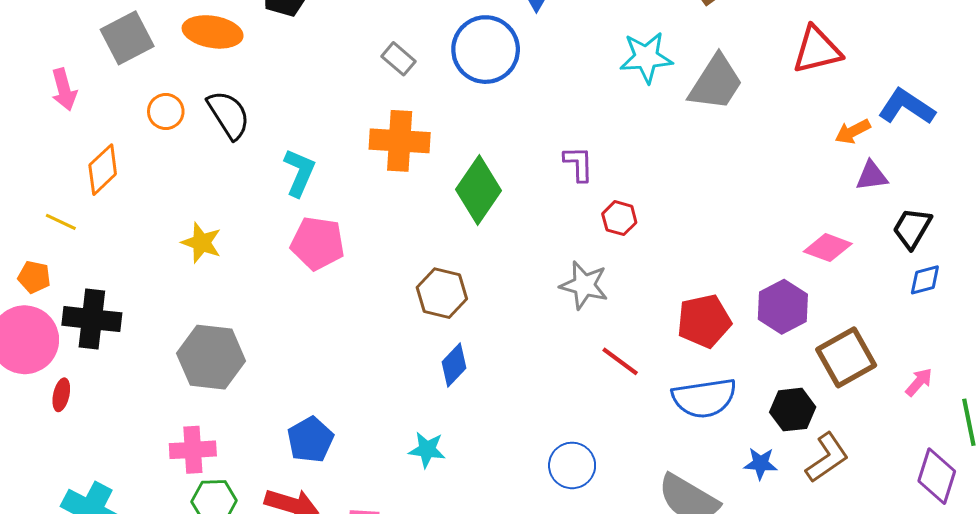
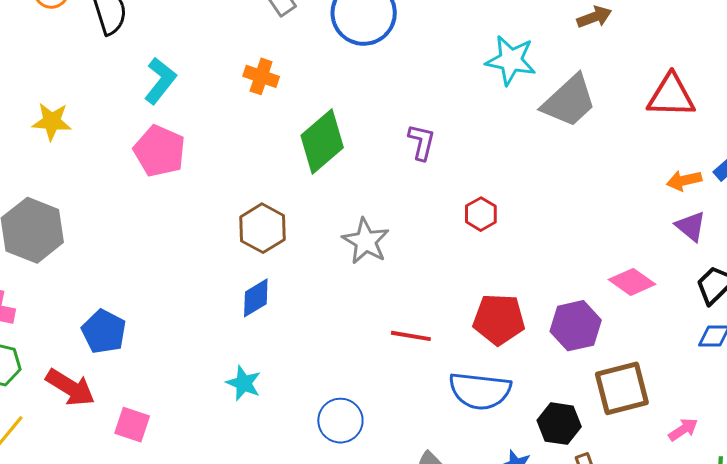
orange cross: (400, 141) -> (261, 76), size x0.6
purple triangle: (872, 176) -> (691, 226), turned 32
red hexagon: (619, 218) -> (481, 214), moved
yellow star: (201, 243) -> (52, 122), turned -30
gray star: (584, 285) -> (366, 241), moved
red line: (620, 361) -> (411, 336), turned -42
blue pentagon: (310, 440) -> (104, 331), turned -30
cyan star: (427, 450) -> (244, 383), moved

